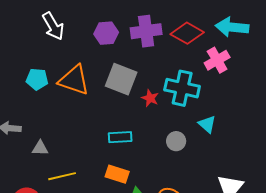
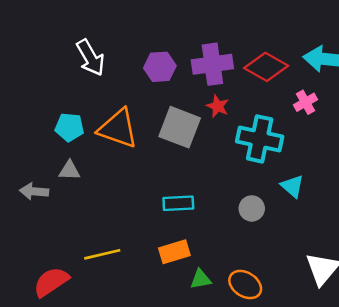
pink cross: (217, 60) -> (305, 102), size x0.7
red star: (150, 98) -> (218, 106), moved
gray triangle: (40, 148) -> (69, 170), moved
orange rectangle: (117, 174) -> (174, 252), turned -35

